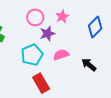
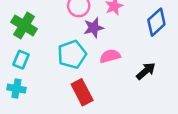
black arrow: (89, 65) -> (146, 71), turned 98

